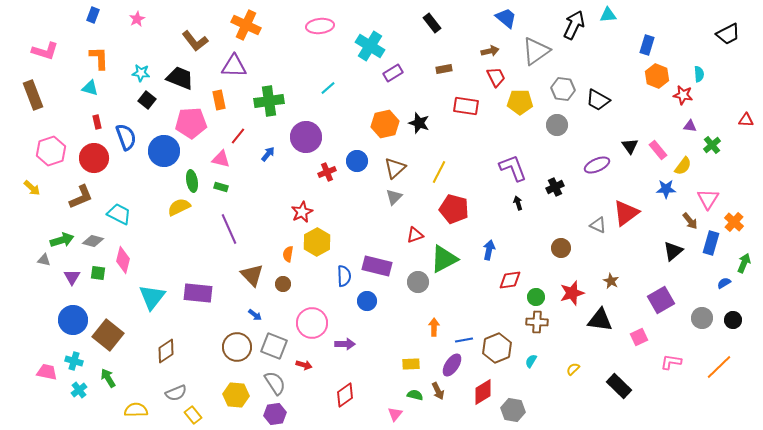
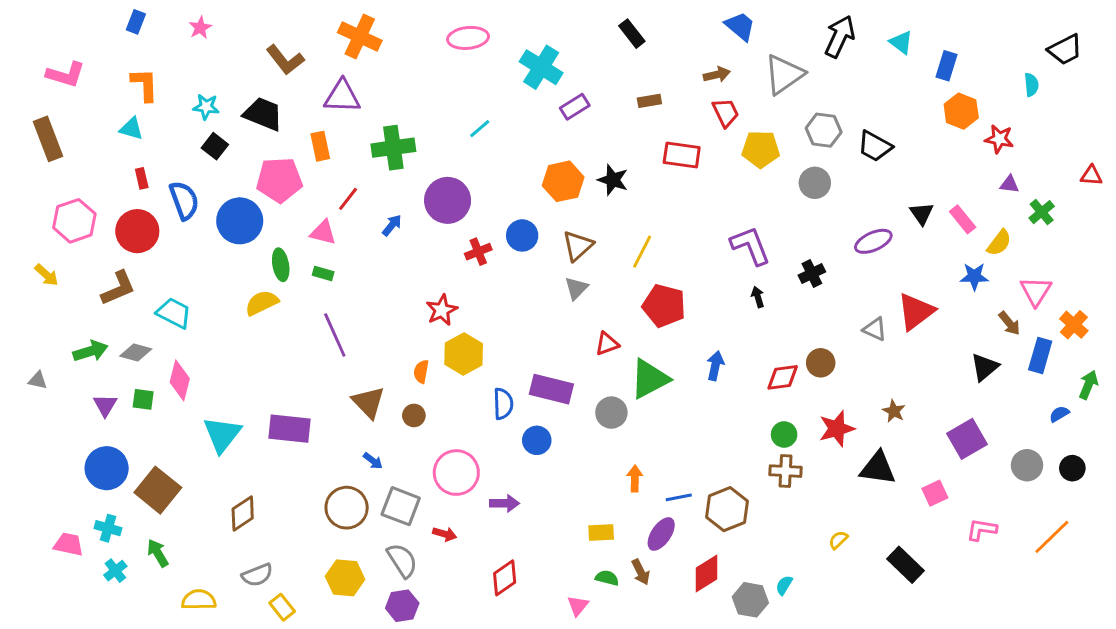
cyan triangle: (608, 15) -> (901, 42), moved, turned 42
cyan semicircle: (699, 74) -> (1031, 85), moved
gray triangle: (44, 260) -> (38, 380), moved
red diamond: (510, 280) -> (783, 377), moved
cyan semicircle: (531, 361) -> (784, 585), moved

